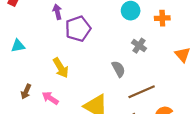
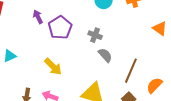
gray cross: (139, 46) -> (95, 35), moved
brown line: (142, 92) -> (131, 71), turned -30

